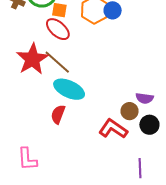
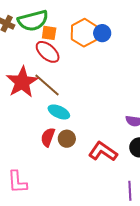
cyan ellipse: (69, 89) -> (59, 112), size x0.7
brown circle: (130, 111) -> (67, 139), moved

